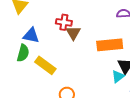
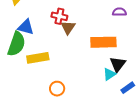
green semicircle: (23, 53) -> (16, 44), size x1.4
yellow rectangle: (45, 65) -> (38, 58), turned -50

